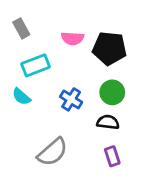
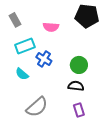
black pentagon: (109, 48) -> (87, 16), moved
cyan semicircle: (21, 97) -> (22, 74), moved
blue cross: (71, 99) -> (44, 59), moved

